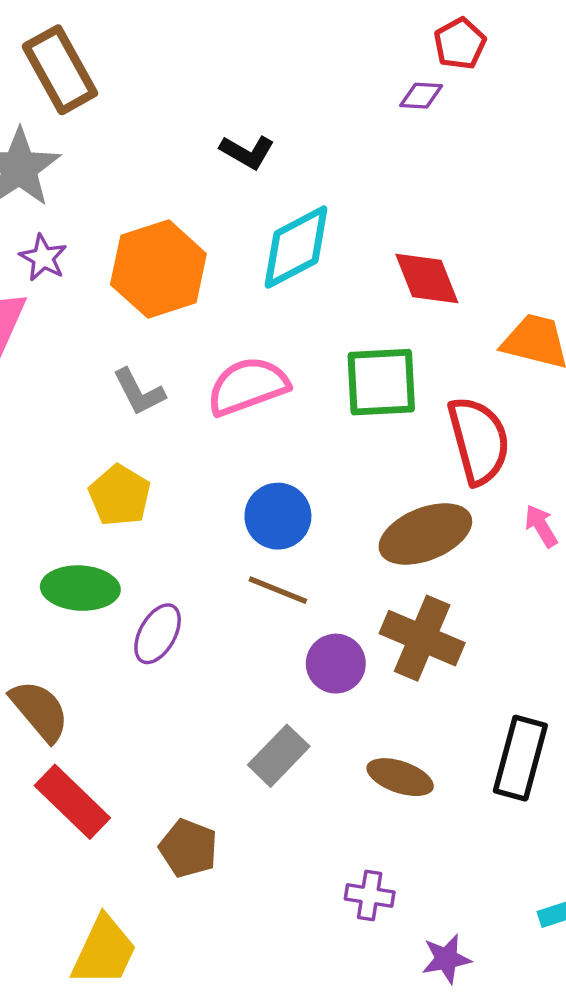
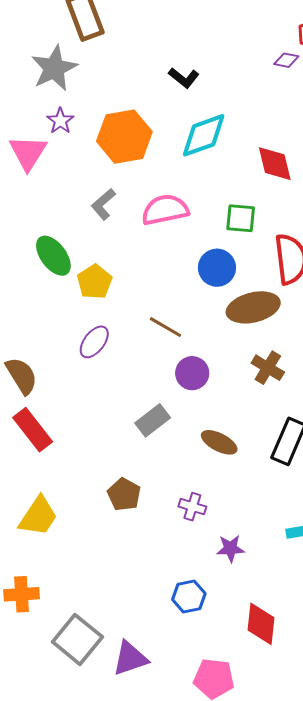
green square: (381, 382) -> (241, 218), size x0.7
gray L-shape: (139, 392) -> (103, 204), turned 68
yellow pentagon: (120, 495) -> (95, 282), moved
blue circle: (278, 516) -> (217, 268), moved
green ellipse: (80, 588) -> (53, 256), moved, turned 42
brown cross: (422, 638) -> (268, 368), moved, size x0.7
brown pentagon: (188, 848) -> (124, 494), moved

